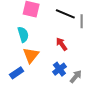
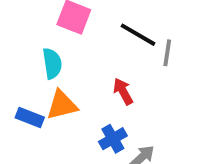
orange triangle: (31, 55) -> (62, 105), turned 30
blue rectangle: (17, 73) -> (30, 117), moved, turned 48

